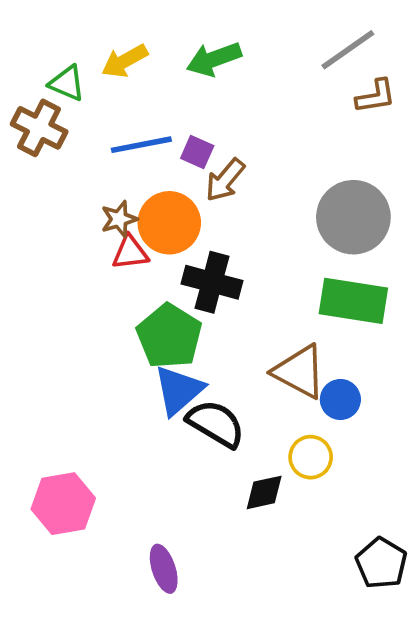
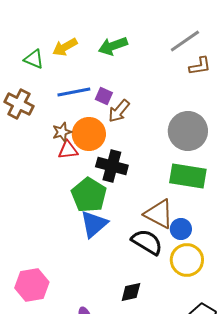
brown cross: (39, 128) -> (19, 104), moved
black semicircle: (216, 424) -> (147, 242), moved
yellow circle: (311, 457) -> (187, 260), moved, size x1.4
black diamond: (264, 492) -> (131, 292), moved

